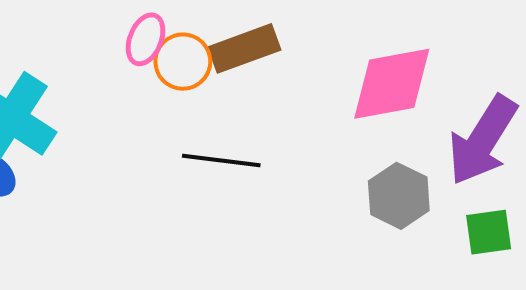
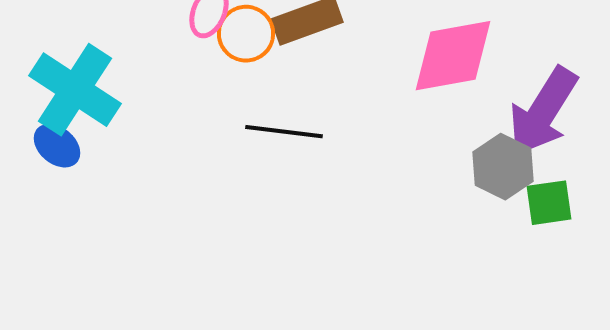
gray hexagon: (399, 196) -> (503, 167), moved

